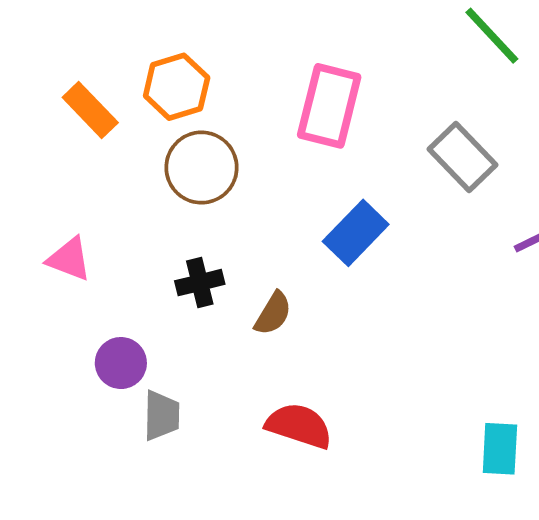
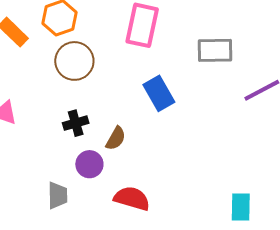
gray rectangle: (462, 157) -> (215, 50), turned -45
blue rectangle: (356, 233) -> (159, 93), turned -72
purple circle: (121, 363) -> (89, 164), moved

